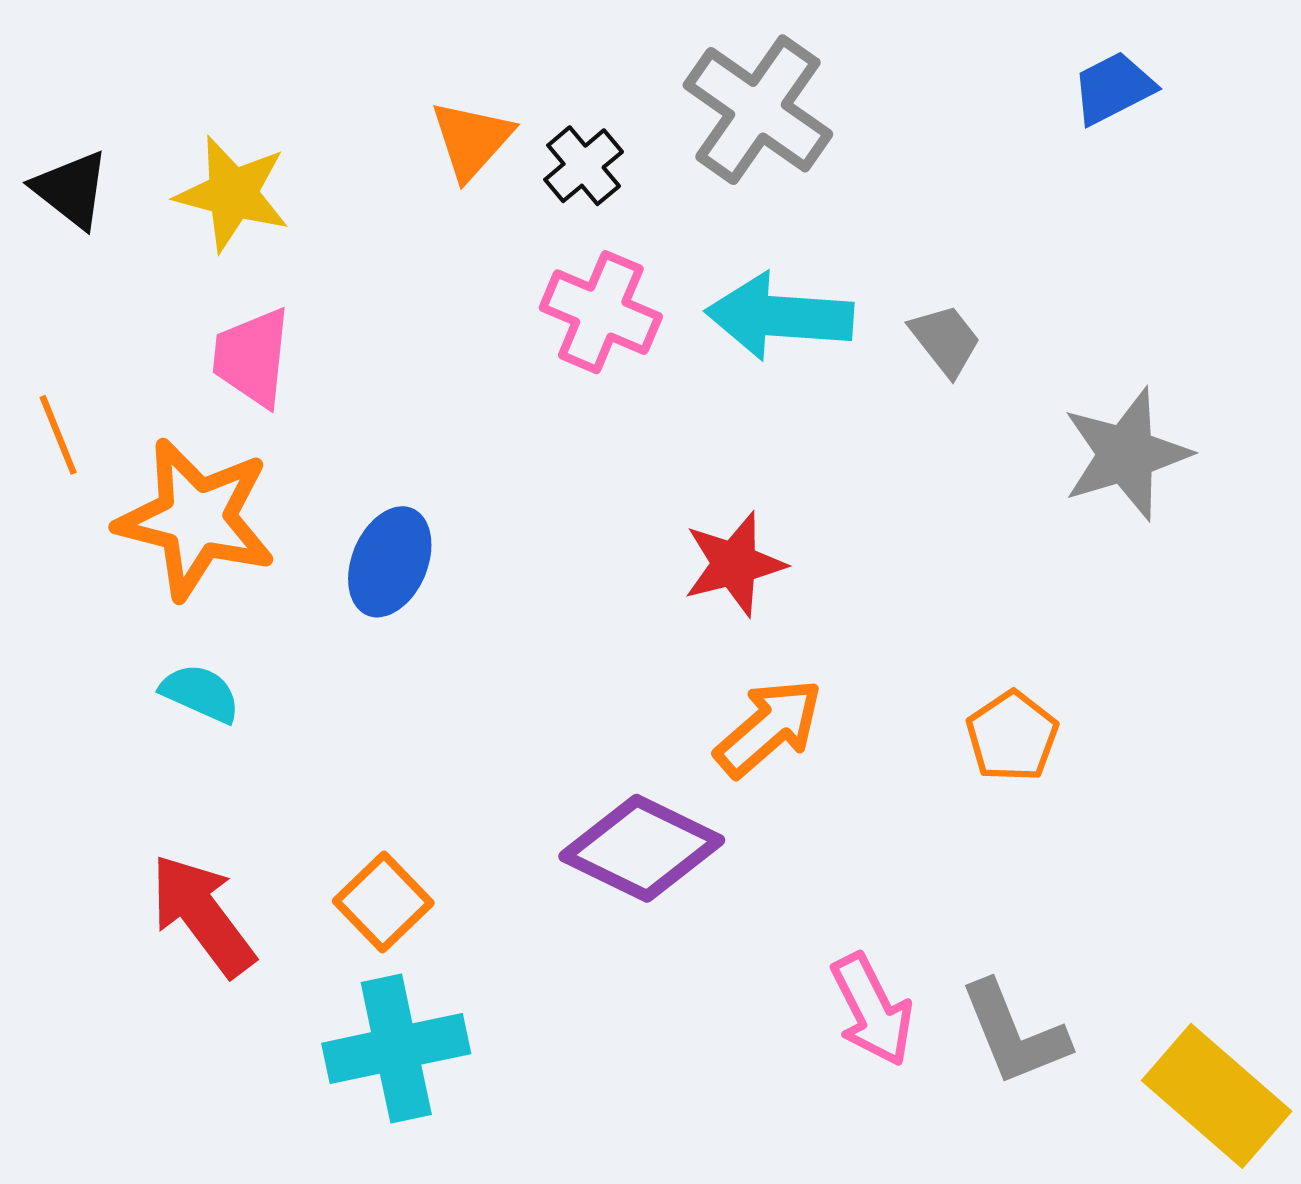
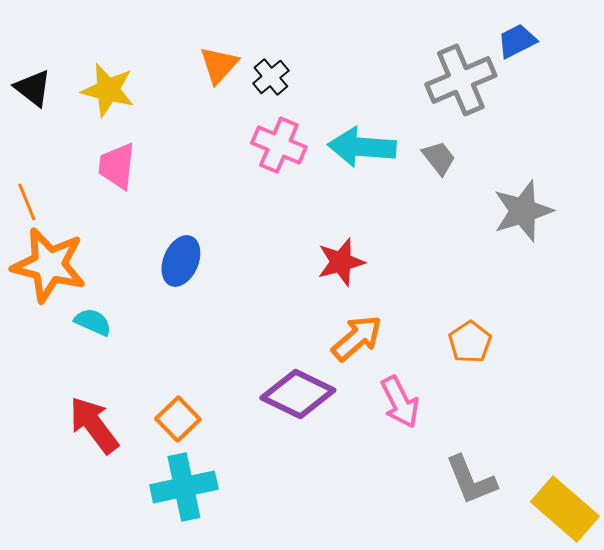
gray cross: (758, 110) -> (461, 80), moved, turned 32
orange star: (196, 519) -> (49, 265), moved
pink arrow: (872, 1010) -> (400, 402), moved

